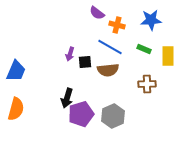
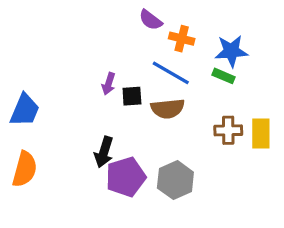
blue star: (151, 20) -> (231, 51), moved
yellow rectangle: (168, 56) -> (261, 133), moved

